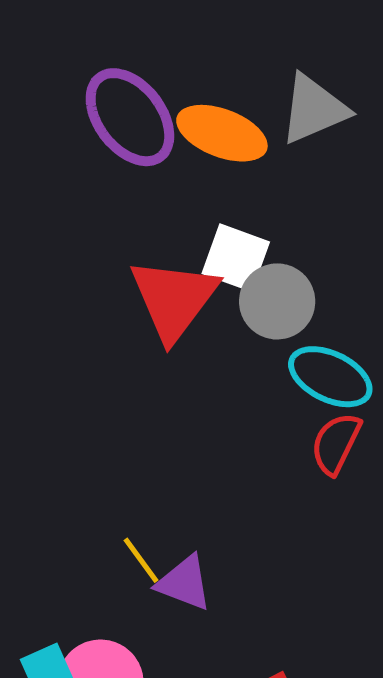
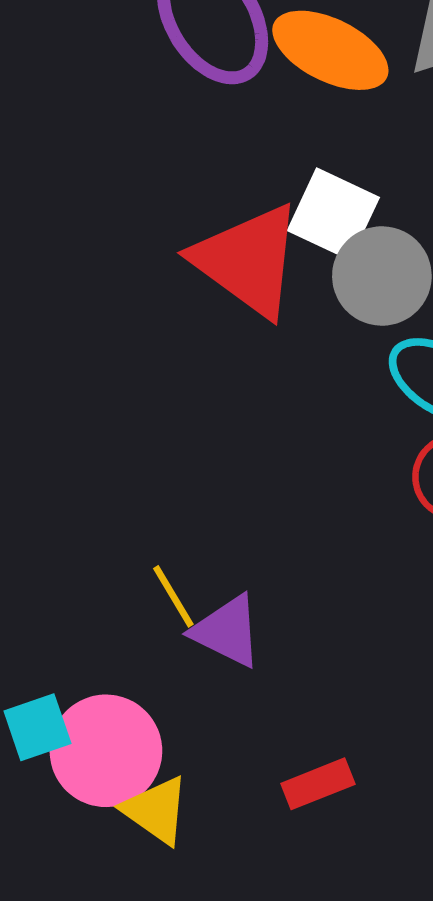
red triangle: (174, 299) -> (248, 260), turned -36

